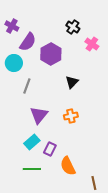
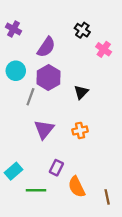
purple semicircle: (28, 42) -> (46, 47), moved
purple hexagon: (51, 54) -> (48, 78), moved
cyan rectangle: (32, 142) -> (14, 171), moved
brown line: (94, 183) -> (107, 197), moved

